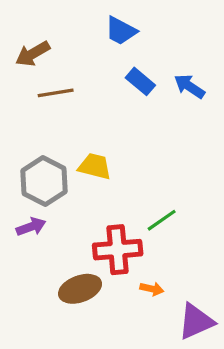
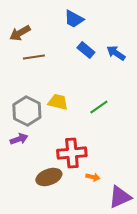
green line: (162, 220) -> (99, 107), moved

